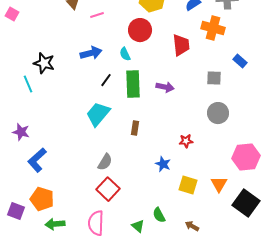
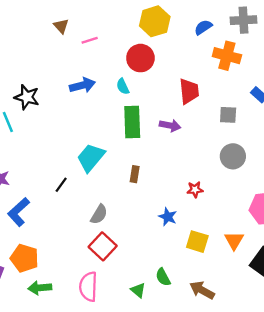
red trapezoid: (181, 45) -> (189, 91), moved
black line: (106, 80) -> (61, 185), moved
brown arrow: (192, 226) -> (202, 290), size x1.5

